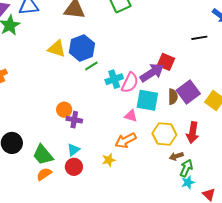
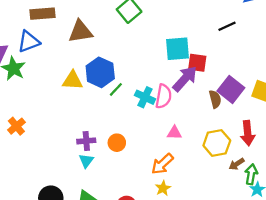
cyan cross: (114, 79) -> (145, 97), turned -30
cyan square: (147, 100) -> (177, 49), moved
orange circle: (64, 110) -> (117, 143), moved
purple cross: (74, 120) -> (86, 141), moved
orange arrow: (126, 140) -> (162, 164), moved
cyan triangle: (73, 150) -> (86, 161), moved

